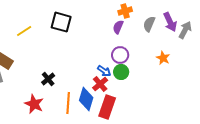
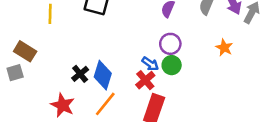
yellow line: (24, 31) -> (50, 14), turned -56
blue diamond: (86, 99) -> (103, 75), moved
orange line: (68, 103) -> (105, 104), turned 35

